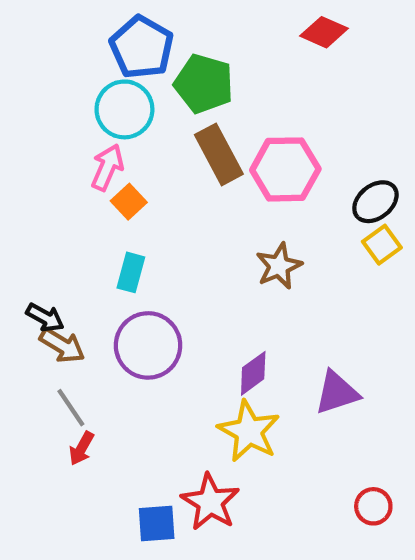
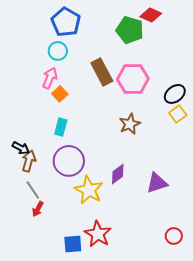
green pentagon: (204, 84) -> (130, 30), moved
cyan circle: (124, 109) -> (58, 51), size x0.7
brown arrow: (62, 345) -> (29, 161), turned -105
yellow star: (249, 431) -> (89, 190), moved

